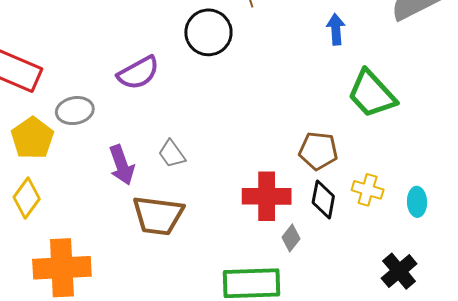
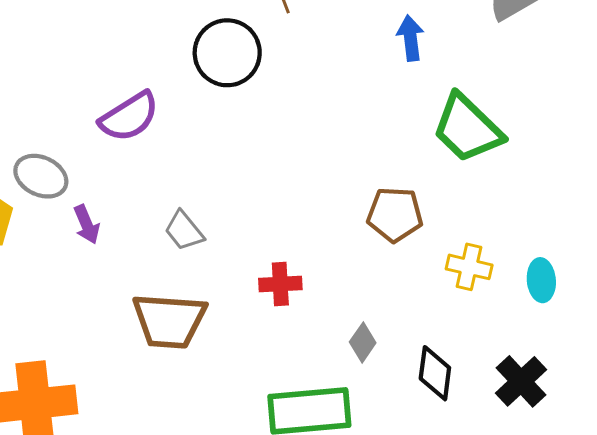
gray ellipse: (75, 111) -> (41, 176), turned 39
purple arrow: (122, 165) -> (87, 224), moved, size x0.7
red cross: (267, 196) -> (280, 284), moved, size x0.6
black diamond: (323, 199) -> (435, 373), moved

